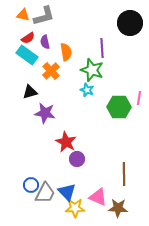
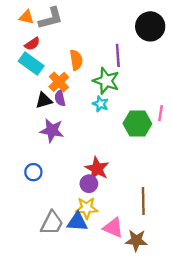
purple semicircle: (45, 42) -> (60, 98), moved
black triangle: (30, 92) -> (44, 100), moved
red star: (66, 142) -> (97, 169), moved
blue circle: (31, 185) -> (33, 172), moved
blue triangle: (67, 192) -> (77, 222), turned -42
yellow star: (75, 208) -> (87, 208), moved

